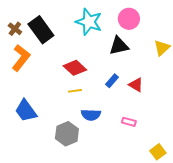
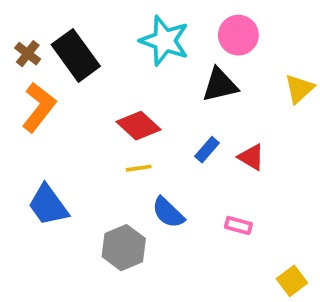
blue semicircle: (91, 115) -> (168, 212), turned 42

